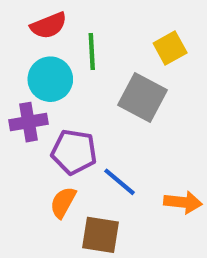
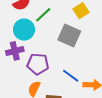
green line: (92, 51) -> (43, 15), turned 54
blue line: (119, 182) -> (71, 76), moved

